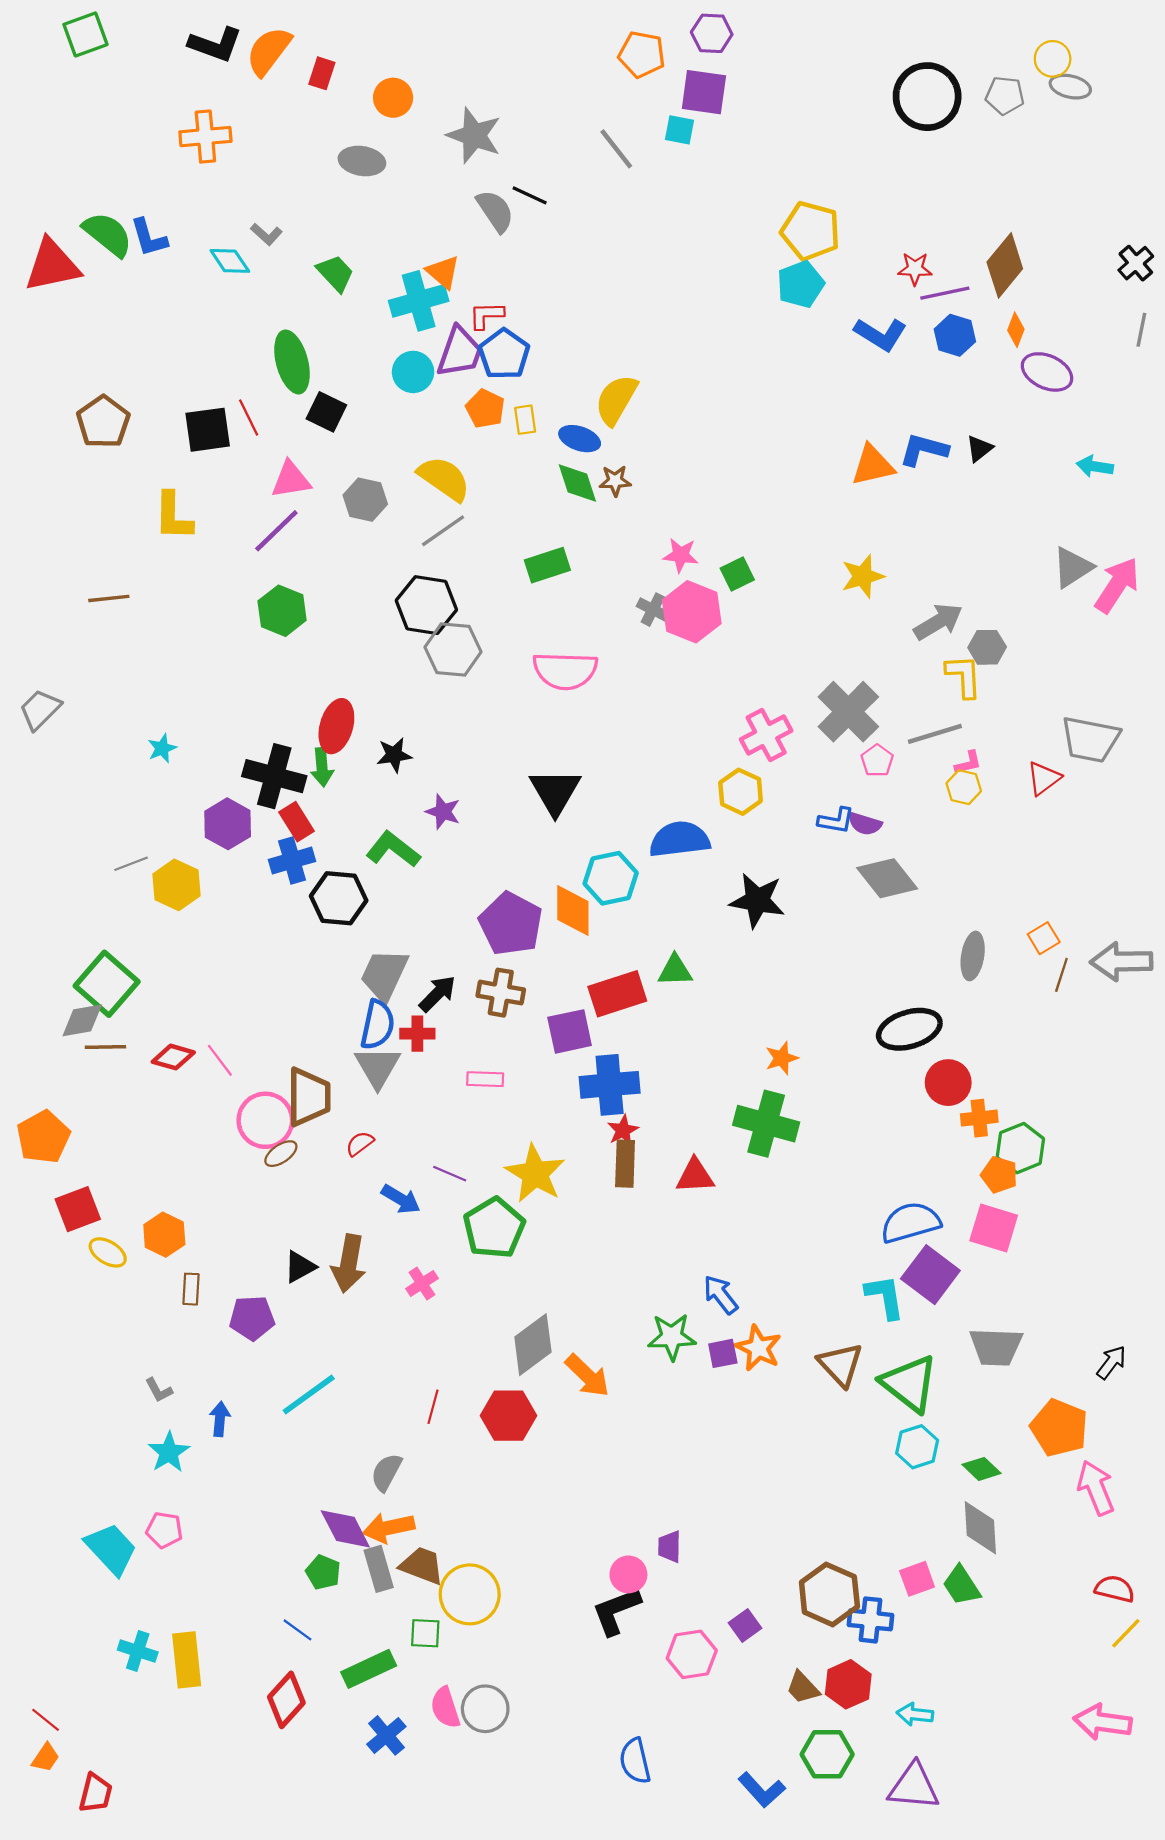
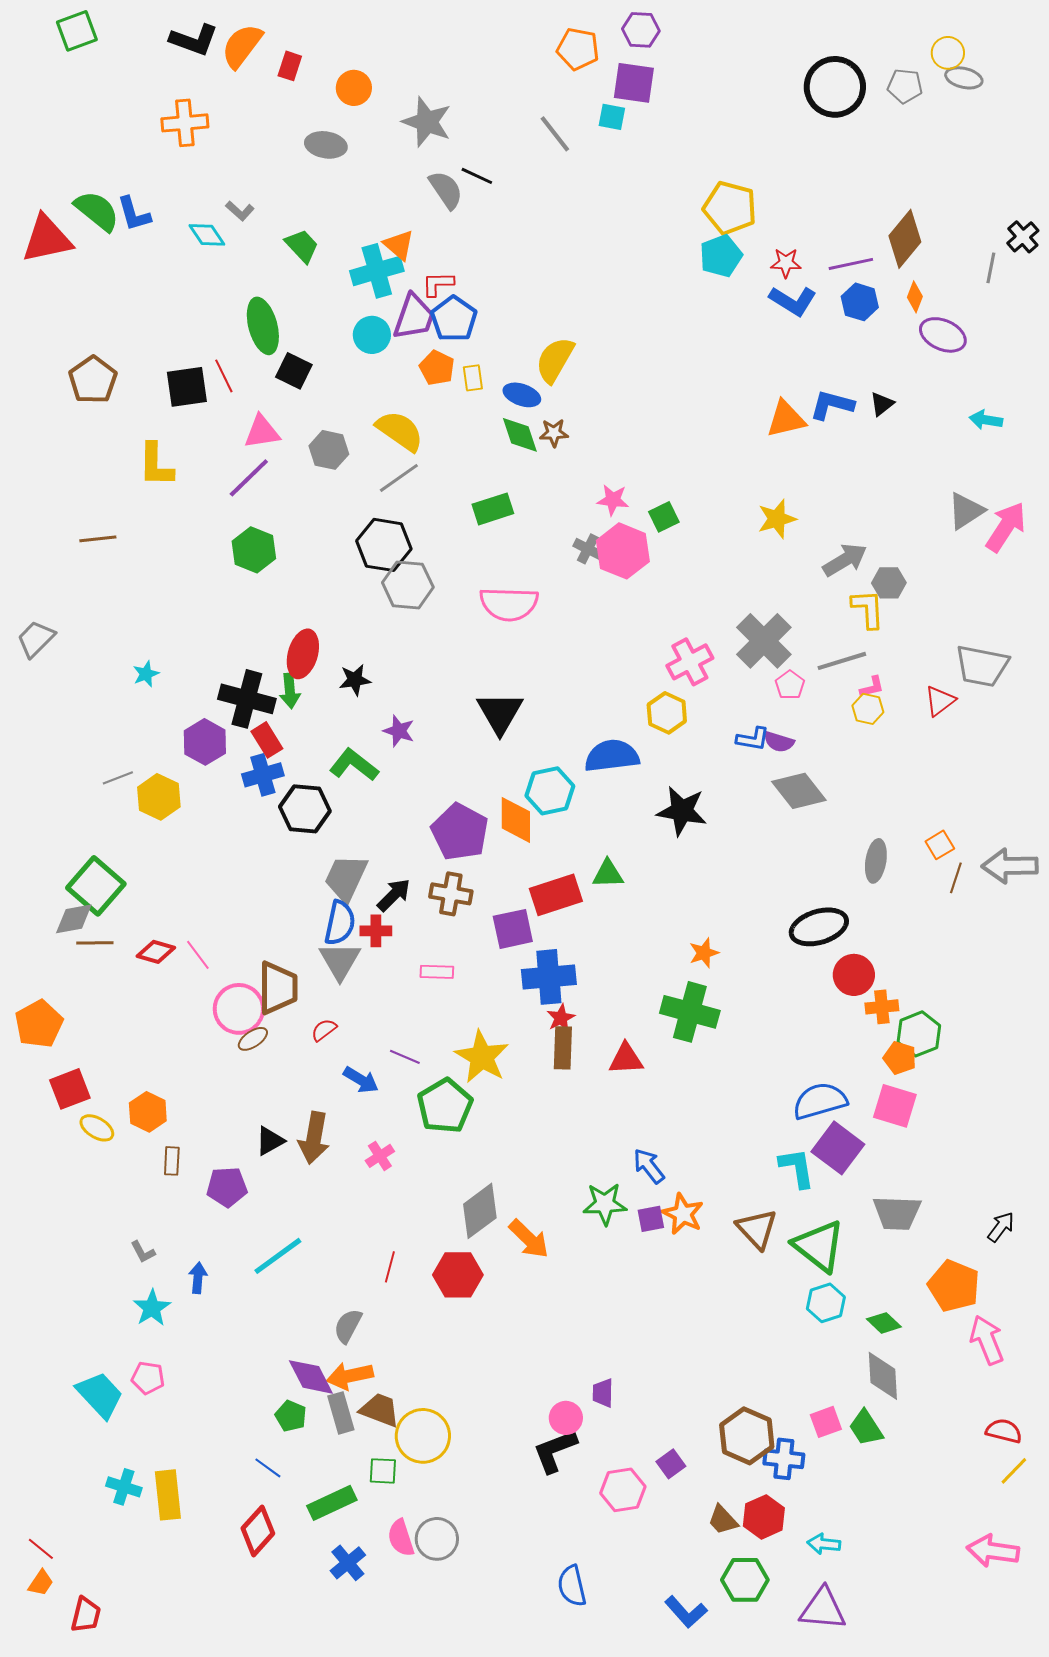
red star: (915, 269) -> (786, 263), moved
gray line: (1141, 330) -> (991, 268), moved

